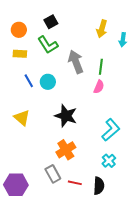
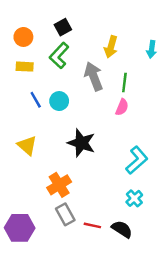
yellow arrow: (102, 29) -> (111, 47), moved
green L-shape: (48, 45) -> (59, 55), turned 75
orange cross: (66, 150) -> (59, 185), moved
black semicircle: (99, 186) -> (122, 229), turned -60

